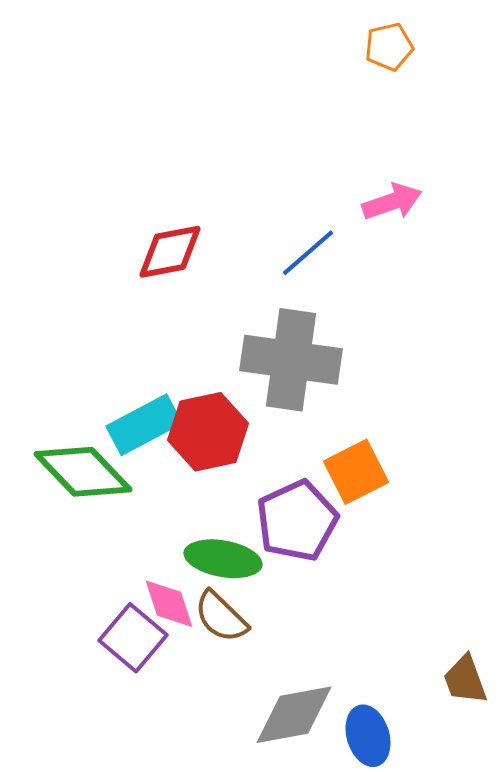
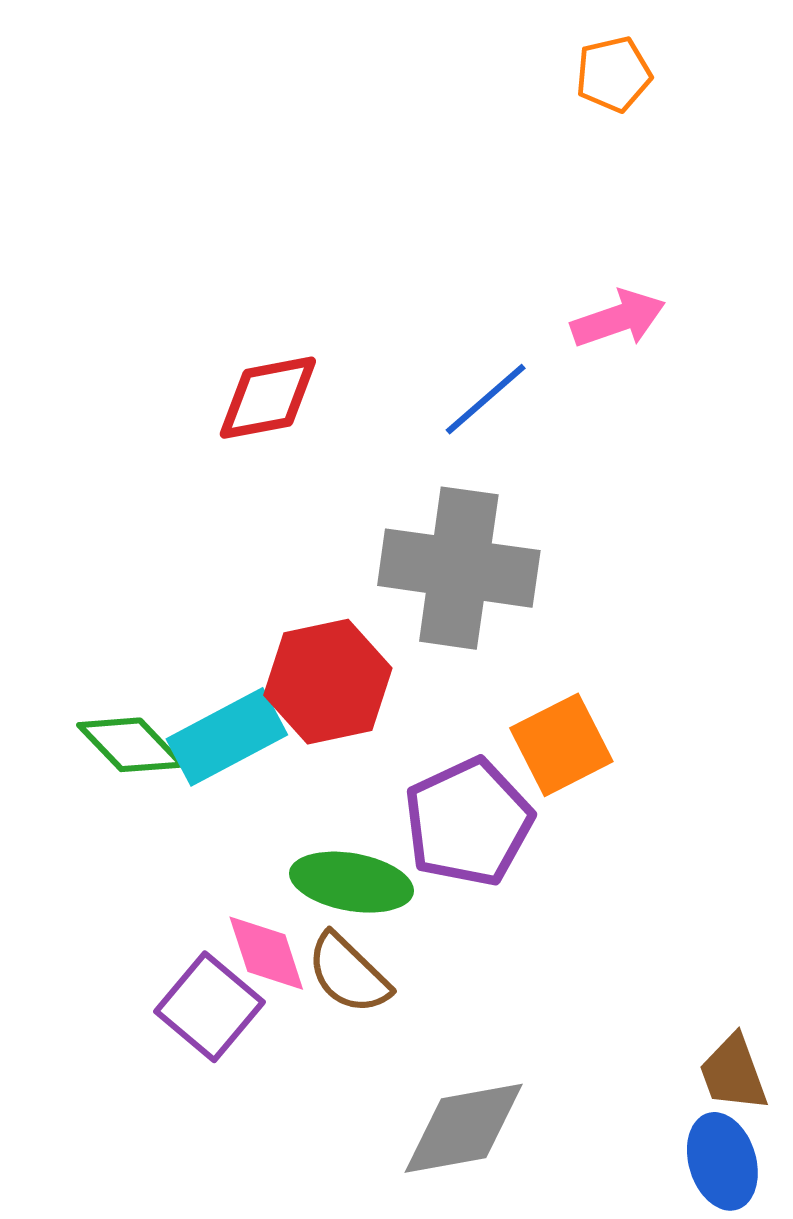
cyan rectangle: (144, 425) -> (227, 737), moved
green diamond: (83, 472) -> (131, 745), size x0.7
blue ellipse: (368, 736) -> (722, 1161), moved

